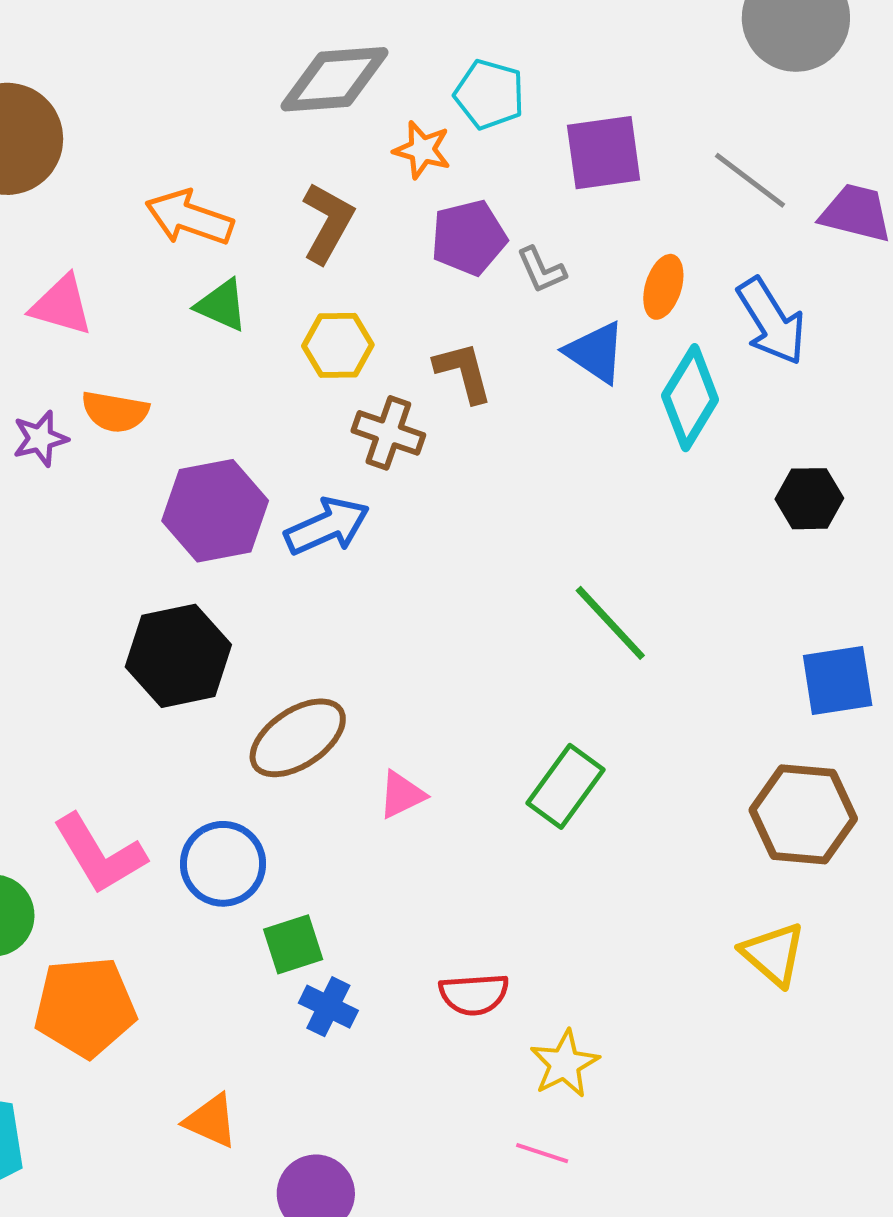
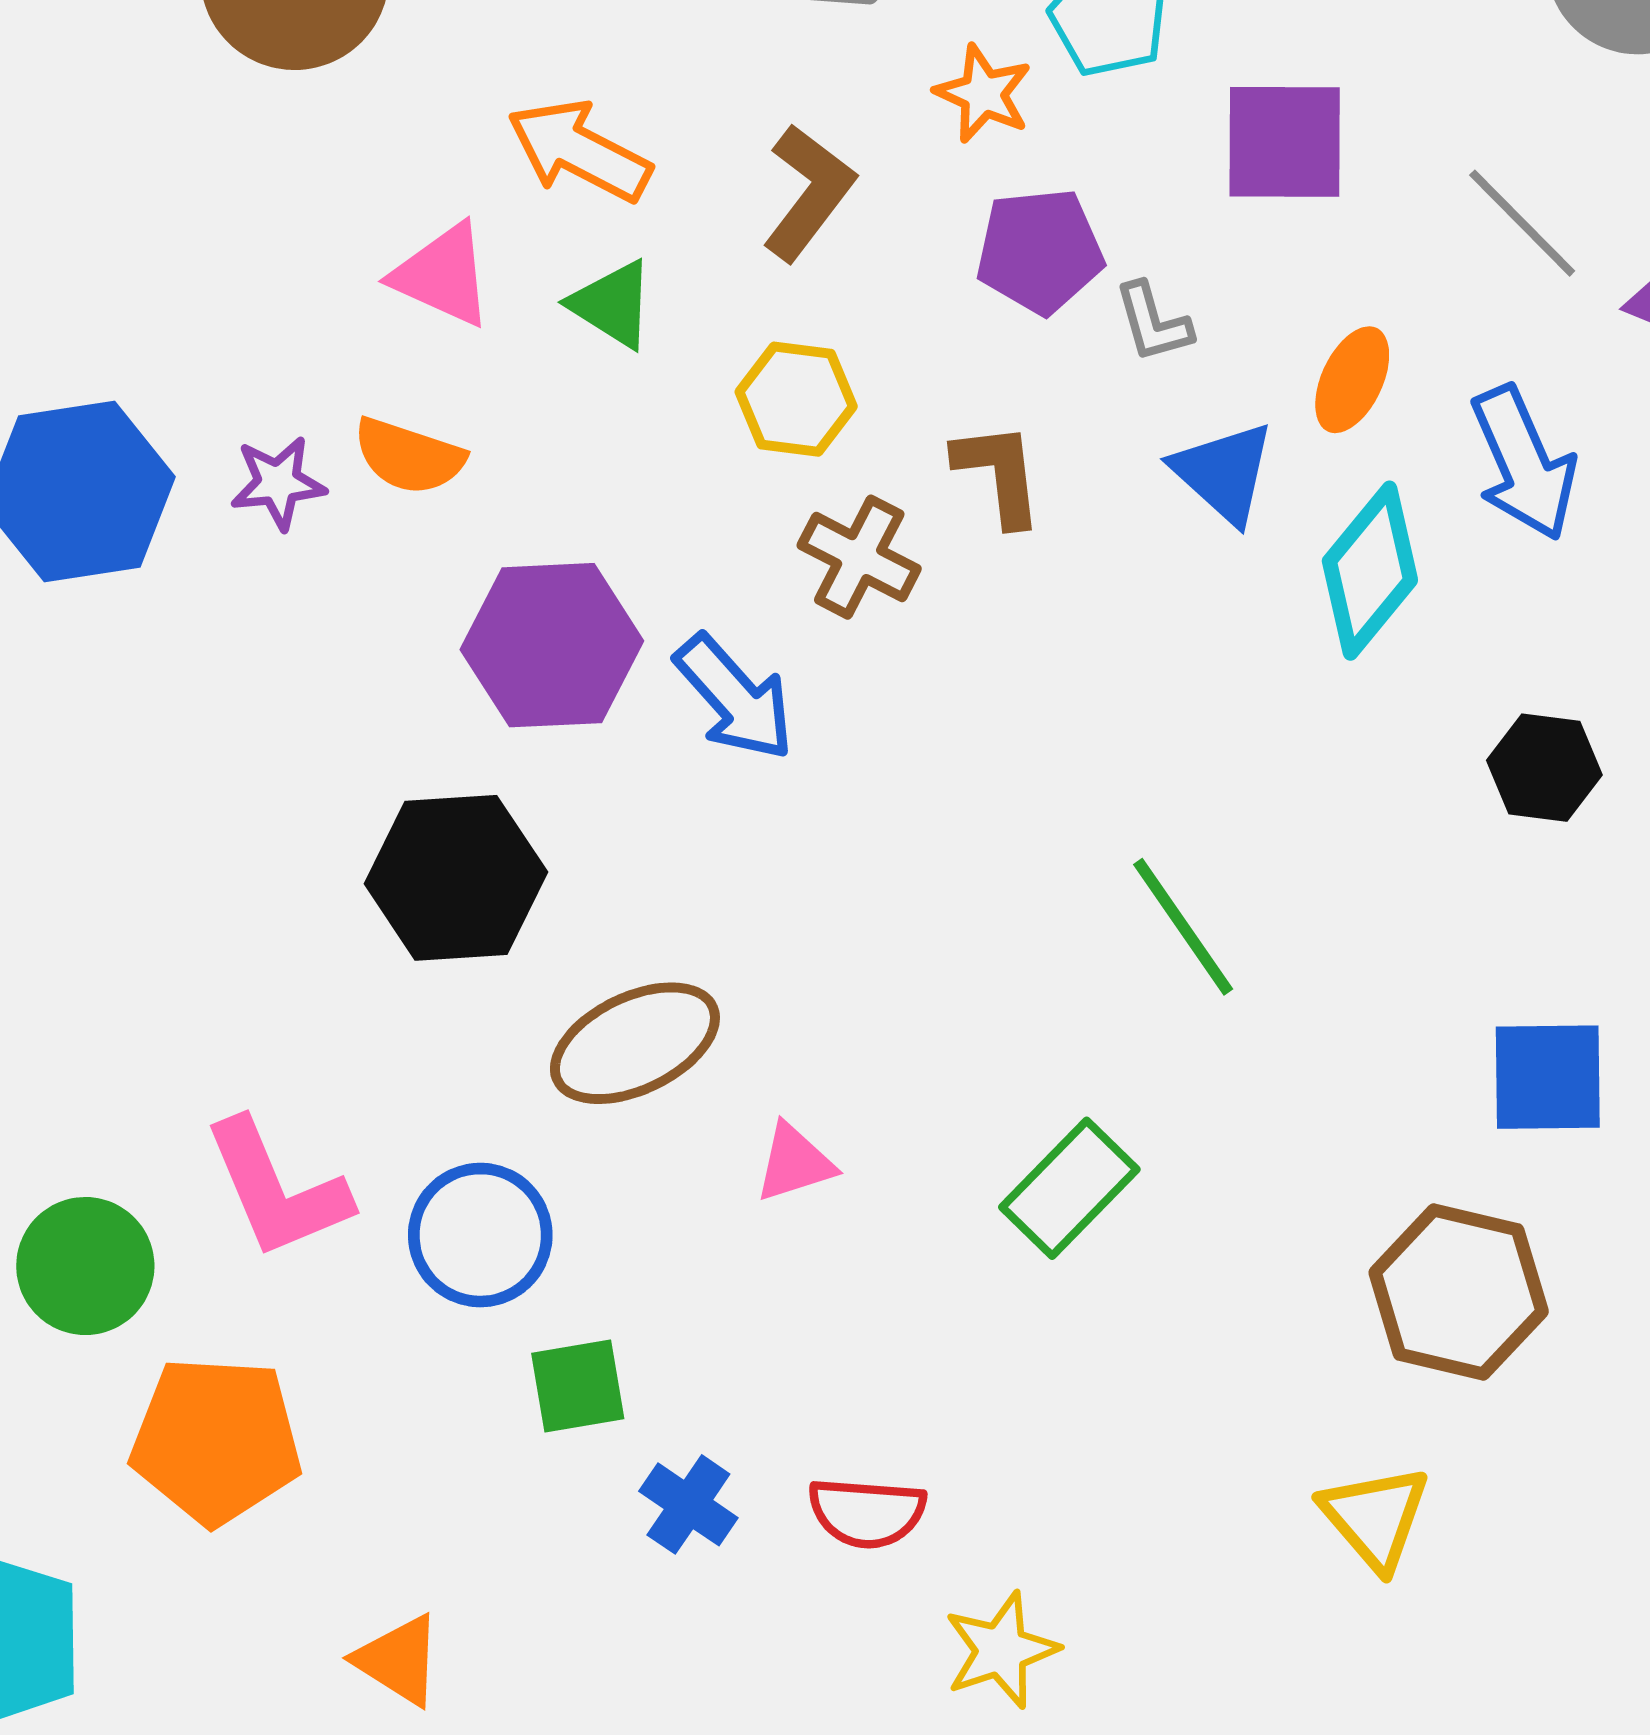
pink triangle: (62, 305) -> (443, 275), moved
blue arrow: (327, 526) -> (735, 698), turned 64
blue cross: (328, 1007) -> (688, 1504), moved

